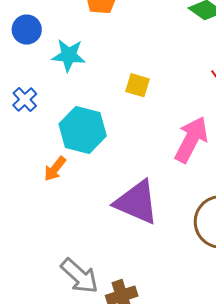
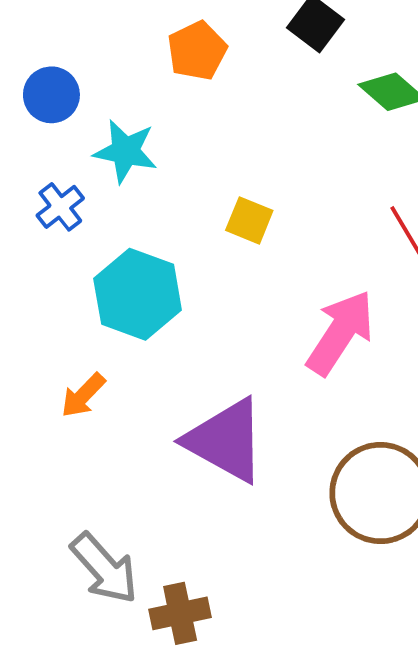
blue cross: (25, 99) -> (60, 207), moved
orange arrow: (55, 169) -> (83, 395), moved

